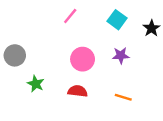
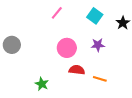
green star: (36, 84) -> (42, 84), moved
red semicircle: (78, 91) -> (77, 70), moved

